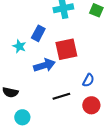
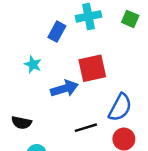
blue rectangle: (38, 33) -> (57, 32), moved
blue semicircle: (88, 80) -> (120, 107), size x1.6

